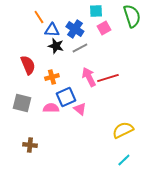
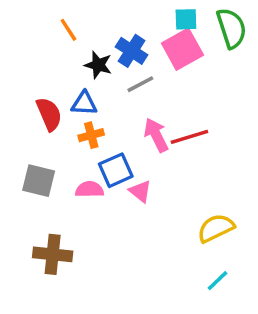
cyan square: (96, 11) -> (186, 19), moved
pink square: (104, 28) -> (182, 49), size x1.6
blue triangle: (52, 30) -> (84, 103), moved
black star: (56, 46) -> (98, 65), moved
brown cross: (30, 145) -> (53, 254), size x1.5

